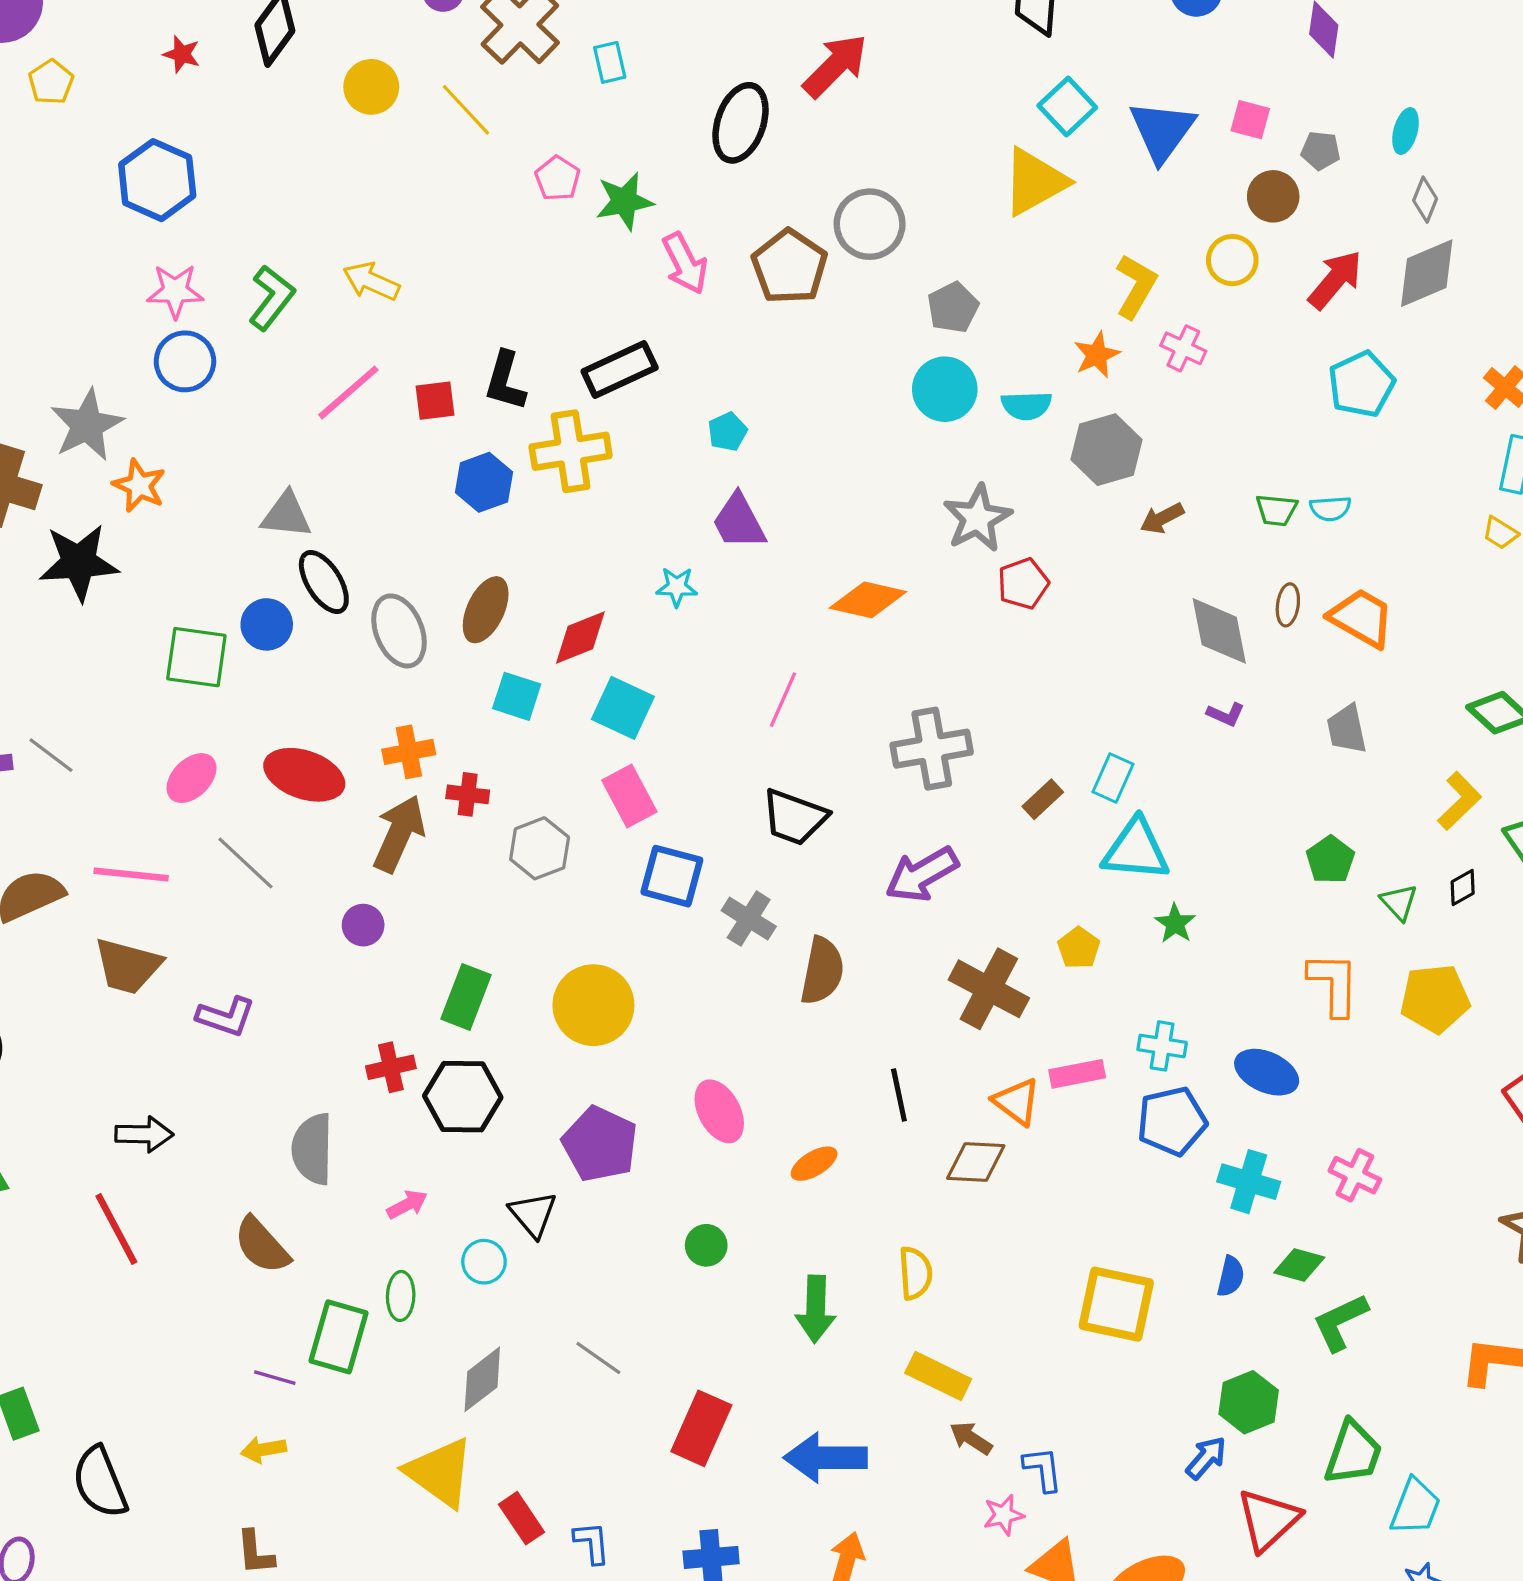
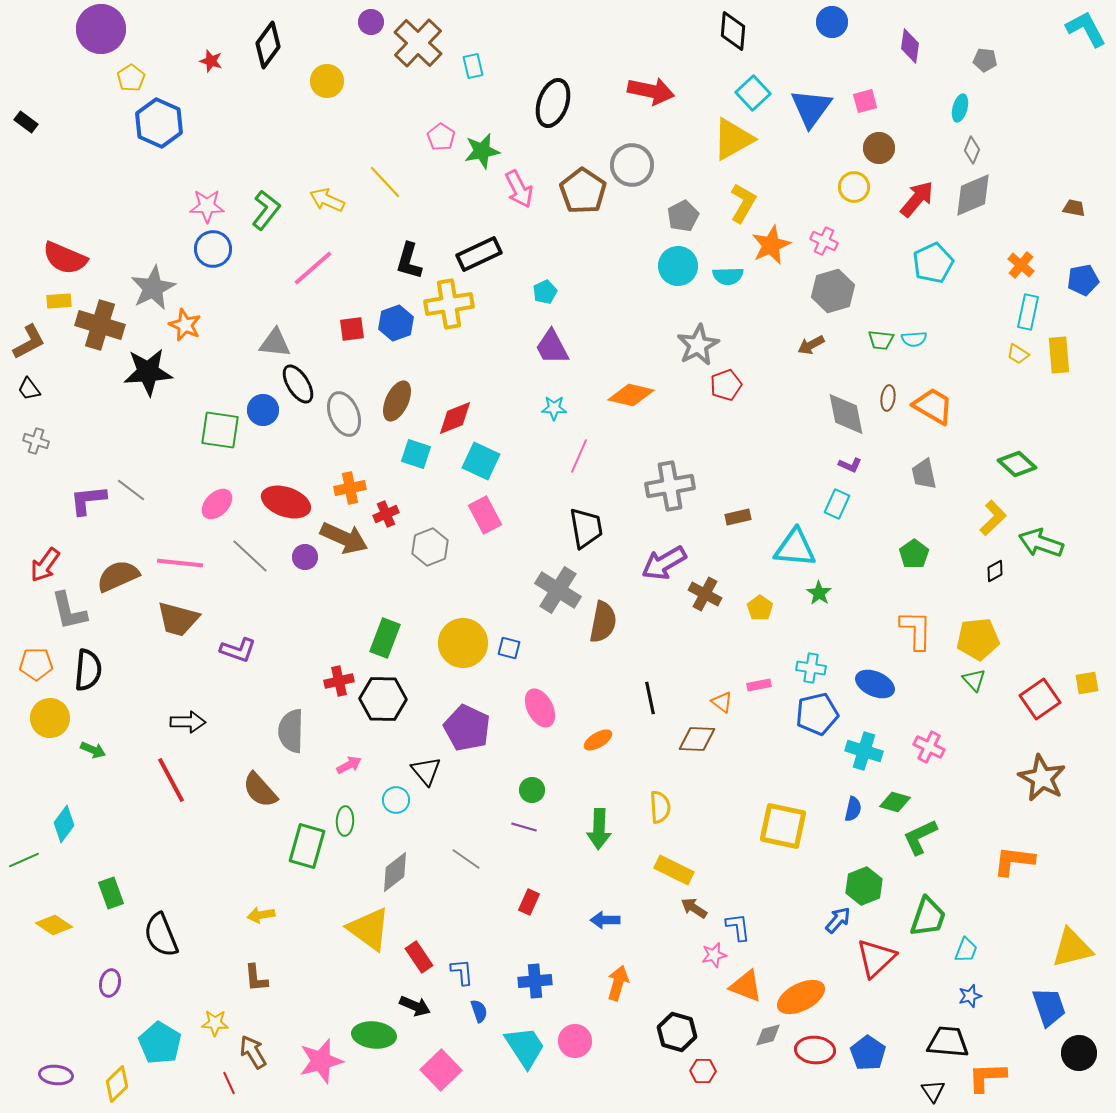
red arrow: (835, 66) -> (651, 91), moved, turned 57
yellow line: (466, 110) -> (385, 182), moved
pink square: (1250, 120) -> (865, 101), turned -30
gray pentagon: (1321, 151) -> (985, 60), moved
blue hexagon: (157, 180) -> (159, 123), moved
yellow L-shape: (1136, 286) -> (743, 203), moved
orange star: (1097, 355) -> (771, 245), size x1.4
red square: (435, 401) -> (352, 329), moved
gray hexagon: (1106, 450) -> (833, 291), moved
cyan star: (677, 587) -> (554, 408), moved
cyan rectangle: (1113, 778) -> (837, 504), moved
red cross: (468, 794) -> (386, 514), turned -30
brown rectangle: (1043, 799) -> (738, 517), turned 30
black trapezoid: (794, 817) -> (586, 528), turned -120
brown arrow: (399, 834) -> (344, 538), turned 90
blue square: (672, 876) -> (509, 648), moved, size x0.6
green triangle: (1399, 902) -> (974, 680), moved
gray cross: (749, 919) -> (558, 590), size x1.4
purple circle: (363, 925) -> (305, 557), moved
brown cross: (989, 989) -> (705, 594), moved, size x0.7
pink rectangle: (1077, 1074) -> (759, 685), size x0.7
orange triangle: (1017, 1102) -> (722, 702), size x0.7
purple line: (275, 1378) -> (524, 827), moved
red rectangle: (701, 1428) -> (529, 902), size x0.6
blue arrow: (825, 1458) -> (605, 920), size x0.6
cyan trapezoid: (1415, 1507) -> (966, 950), size x0.7

